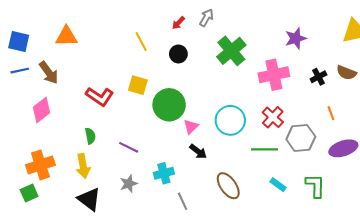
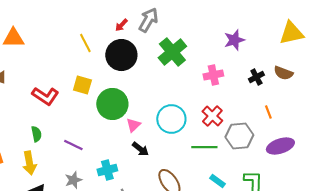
gray arrow: (206, 18) -> (148, 20), size x1.4
black circle: (178, 54) -> (121, 55), size x1.8
pink cross: (274, 75) -> (213, 75), size x0.7

